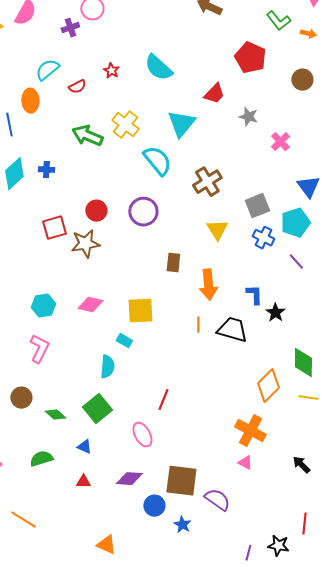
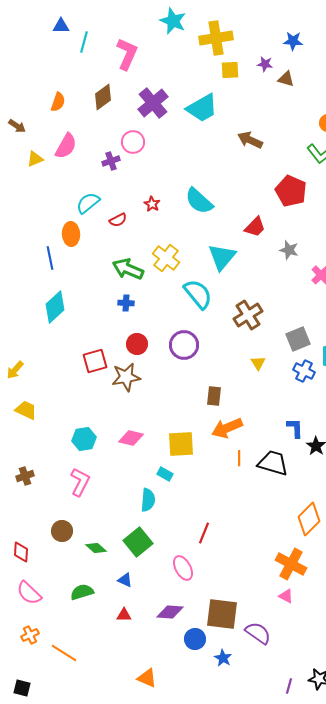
blue cross: (46, 170) -> (126, 303), moved
yellow triangle: (217, 230) -> (258, 363), size x0.7
orange arrow: (208, 285) -> (227, 428), moved, turned 72

